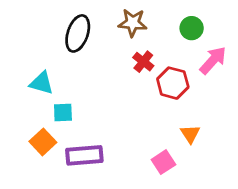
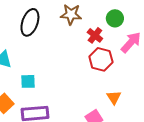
red cross: (143, 62) -> (95, 35), moved
cyan square: (63, 113) -> (28, 81), moved

